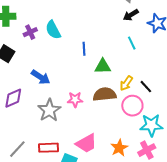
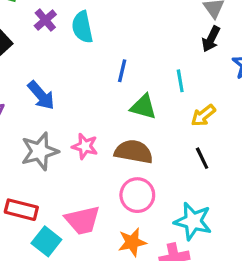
black arrow: (131, 15) -> (211, 39), turned -49
purple cross: (30, 32) -> (45, 20), turned -32
cyan line: (132, 43) -> (180, 81), moved
yellow arrow: (126, 83) -> (203, 115), moved
pink circle: (132, 106) -> (137, 195), moved

